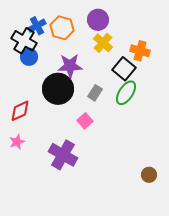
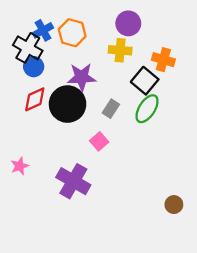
purple circle: (98, 20) -> (128, 23), moved
yellow cross: (103, 43) -> (120, 50), turned -36
red diamond: (20, 111) -> (35, 99), moved

